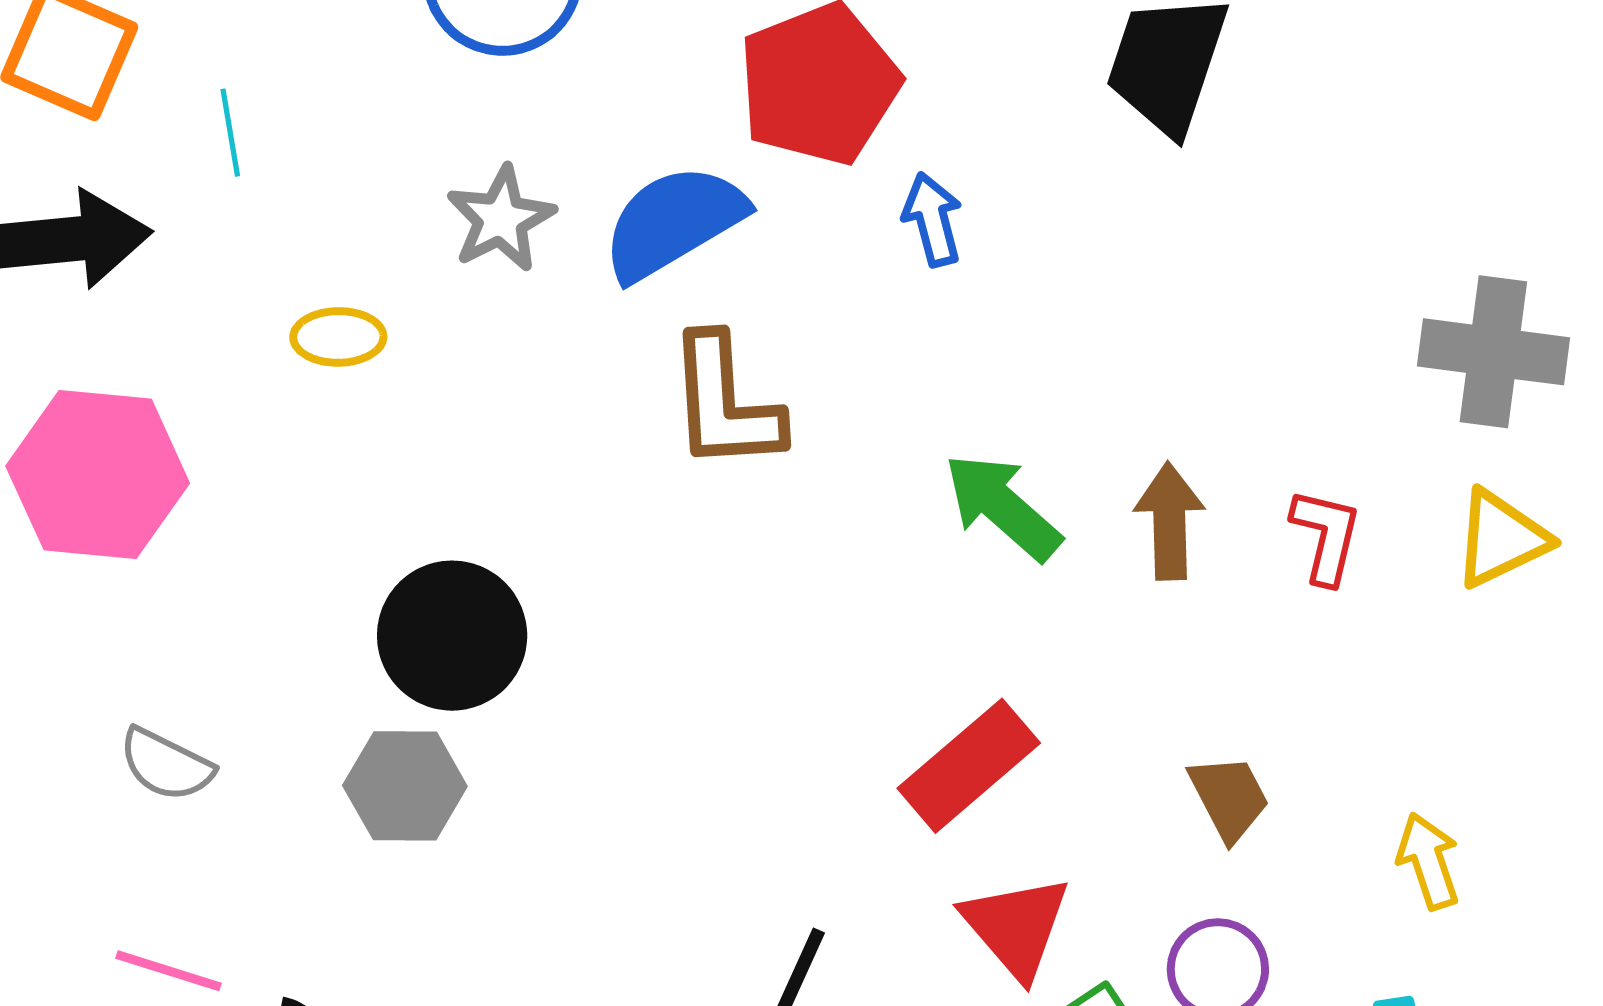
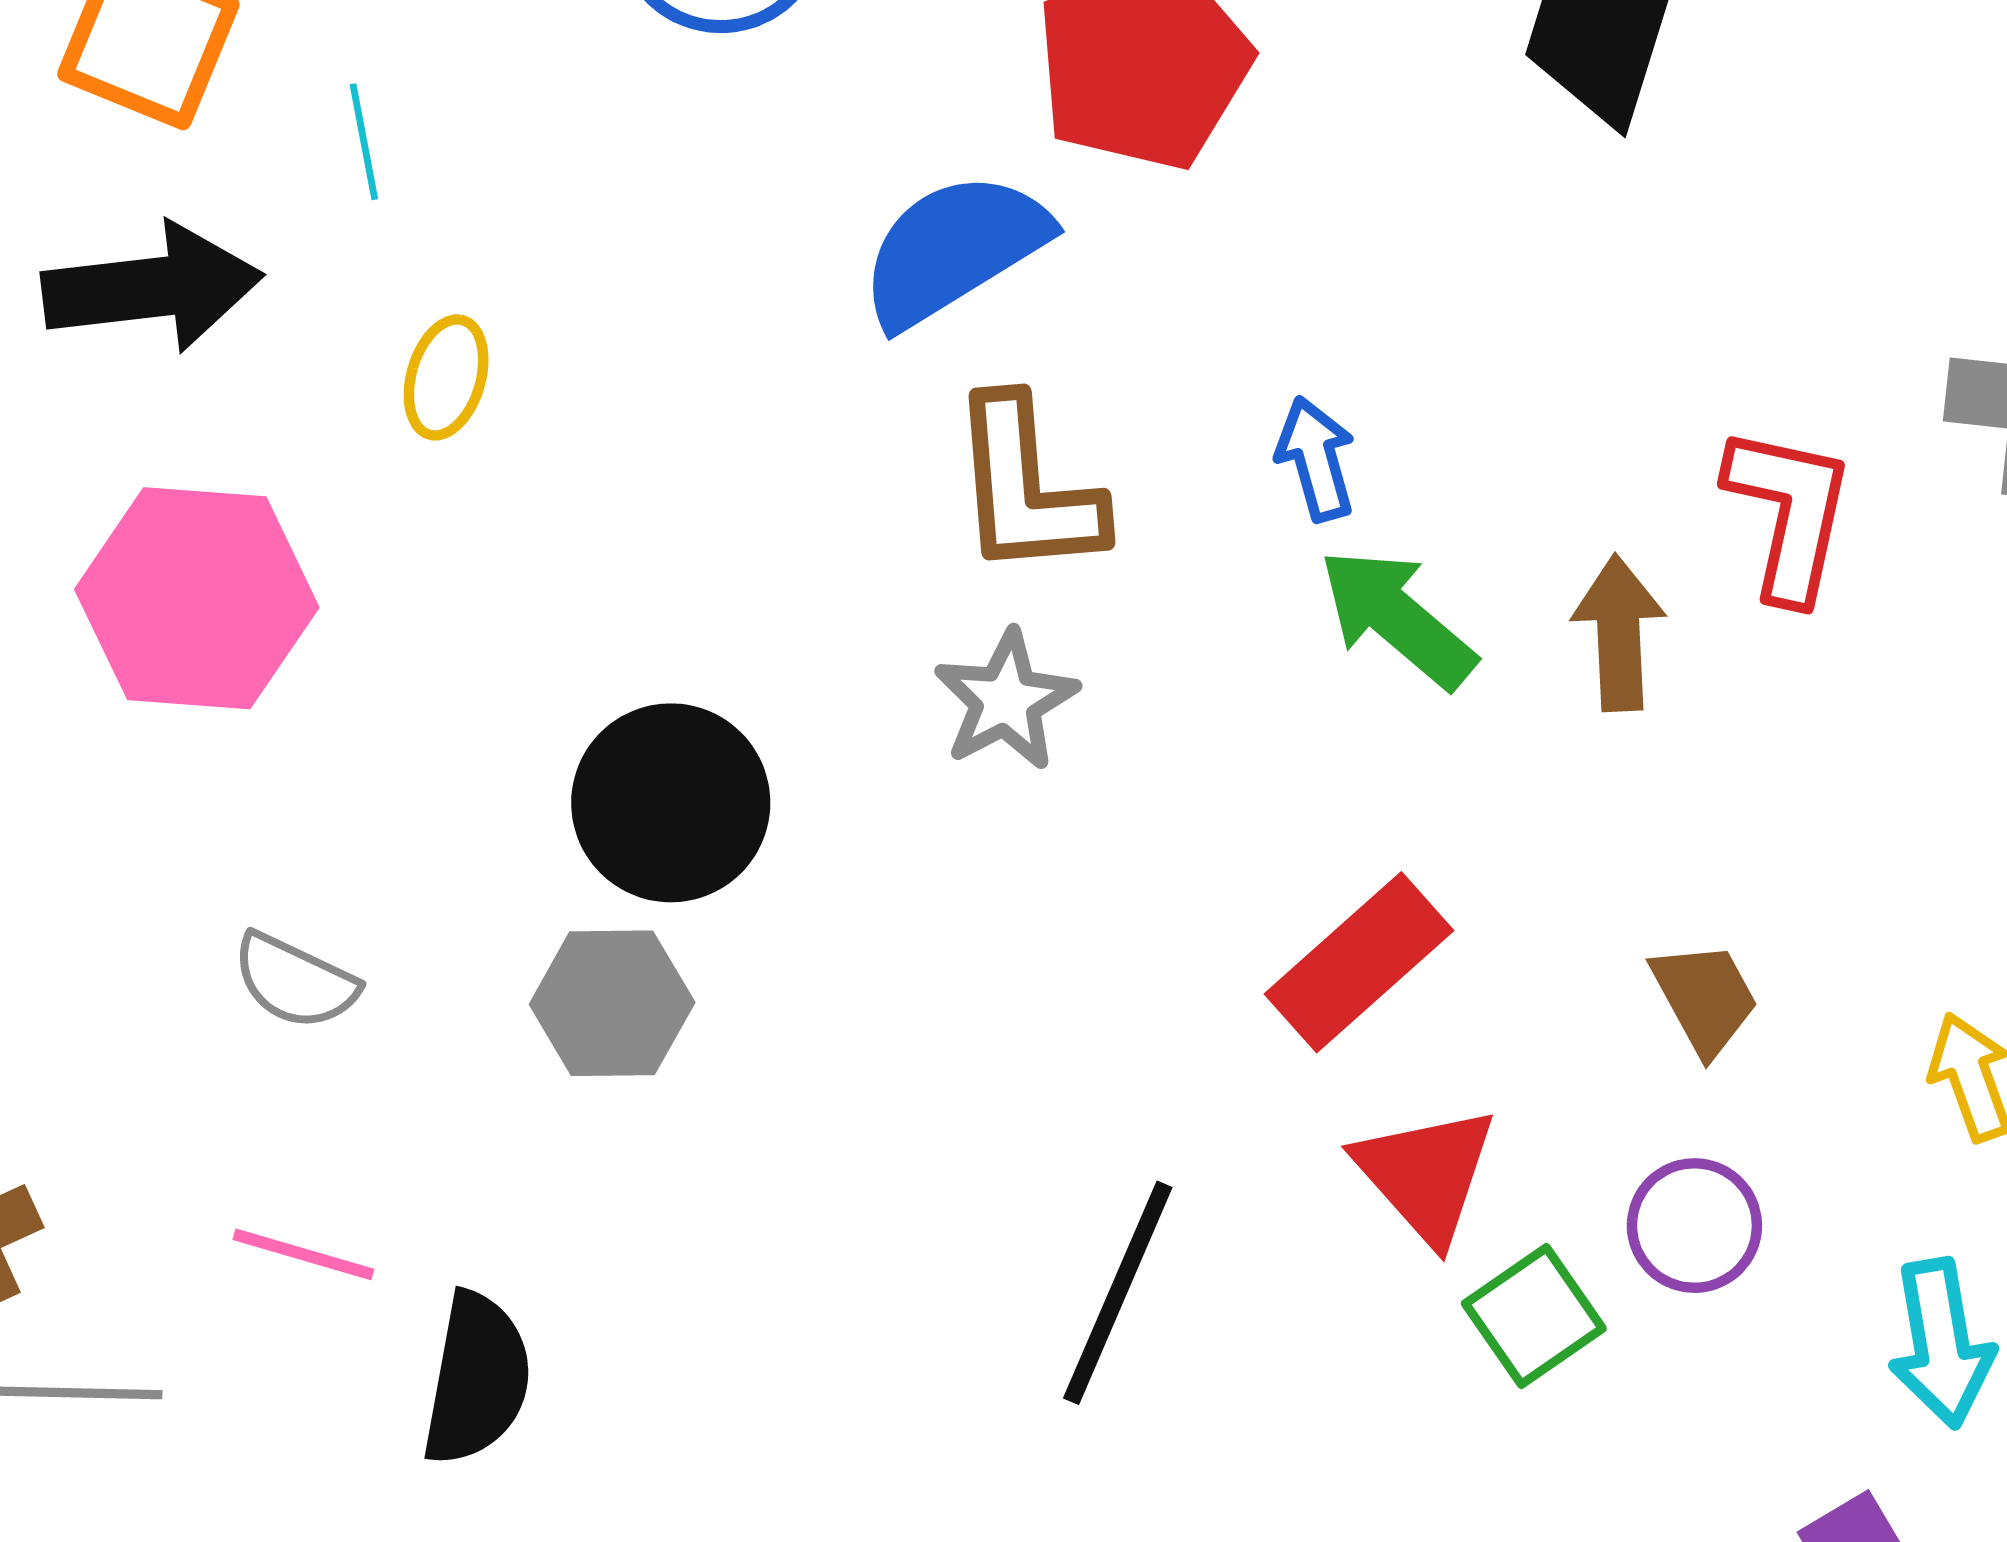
gray star: (501, 219) -> (1006, 700), moved
blue arrow: (933, 219) -> (1316, 459), moved
yellow ellipse: (338, 337) -> (446, 377), moved, turned -72
red L-shape: (1326, 536) -> (1789, 513), moved, size x1.4

